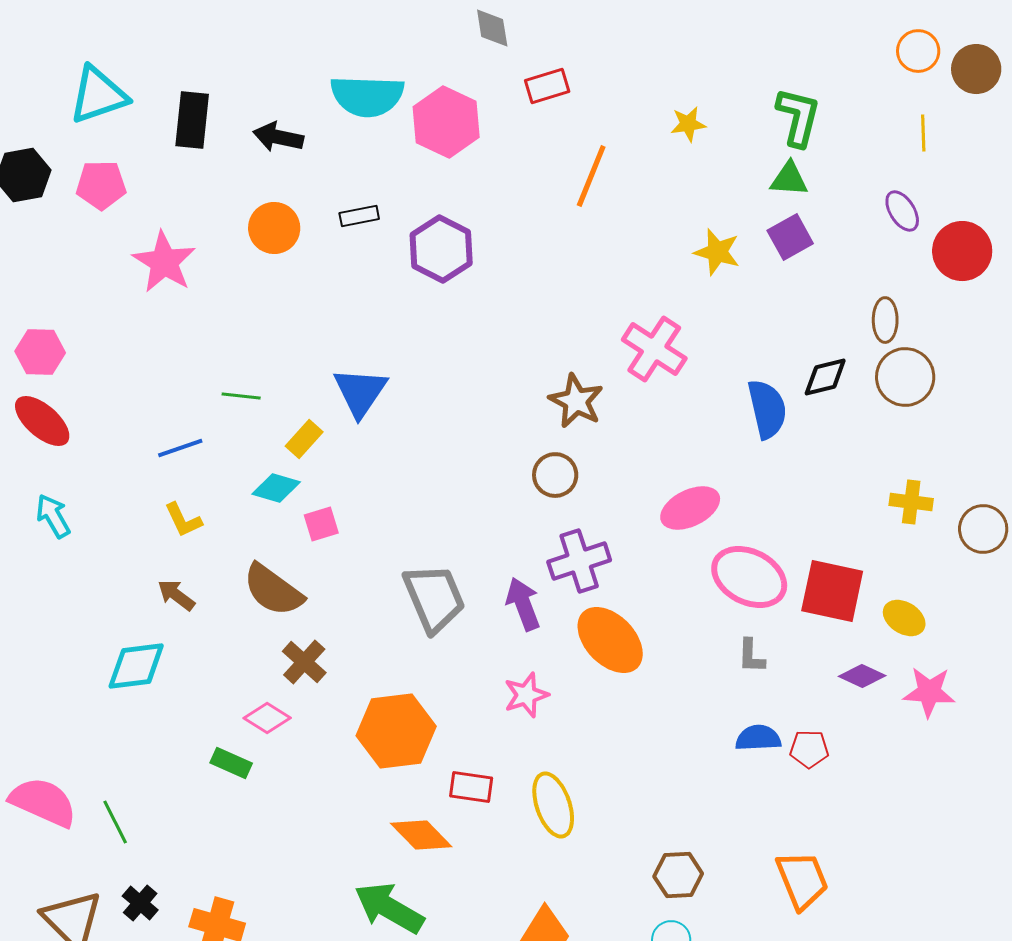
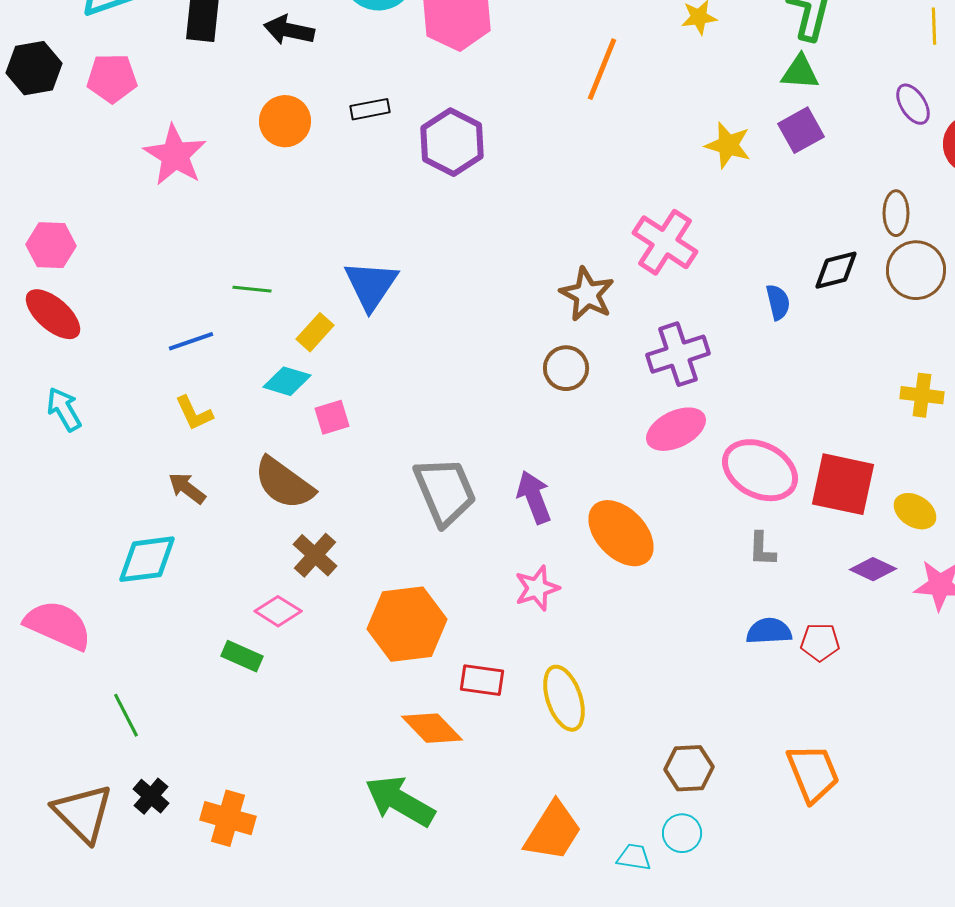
blue semicircle: (767, 409) -> (778, 302), size x0.6
pink ellipse: (690, 508) -> (676, 429), moved
purple cross: (579, 561) -> (678, 354), moved
pink semicircle: (43, 802) -> (58, 625), moved

